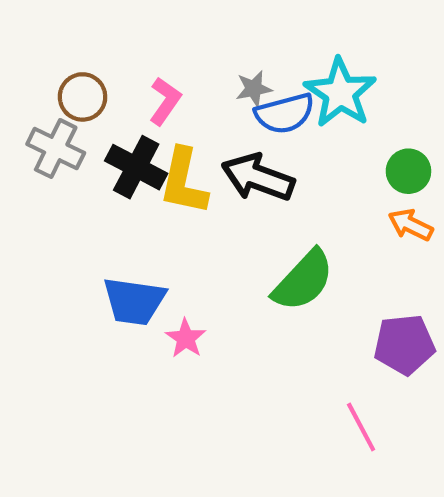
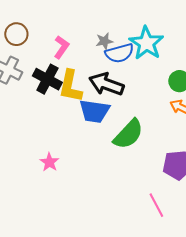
brown circle: (83, 97) -> (16, 34), moved
blue trapezoid: (134, 301) -> (94, 111), moved
pink star: (186, 338) -> (49, 162), moved

